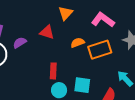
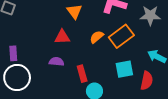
purple semicircle: (20, 43) -> (56, 62), moved, turned 56
cyan square: (82, 85) -> (124, 69), moved

